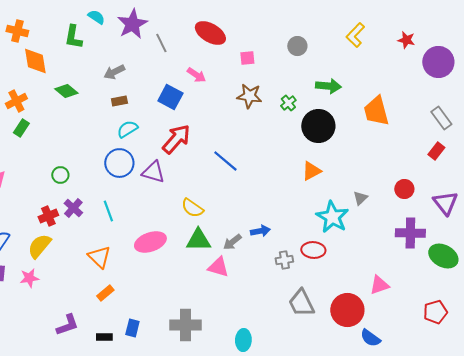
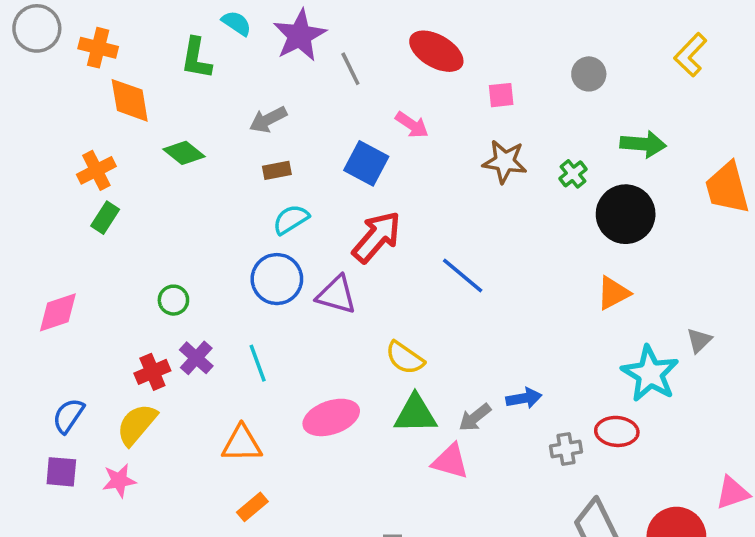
orange triangle: (99, 257) -> (242, 444), turned -45

